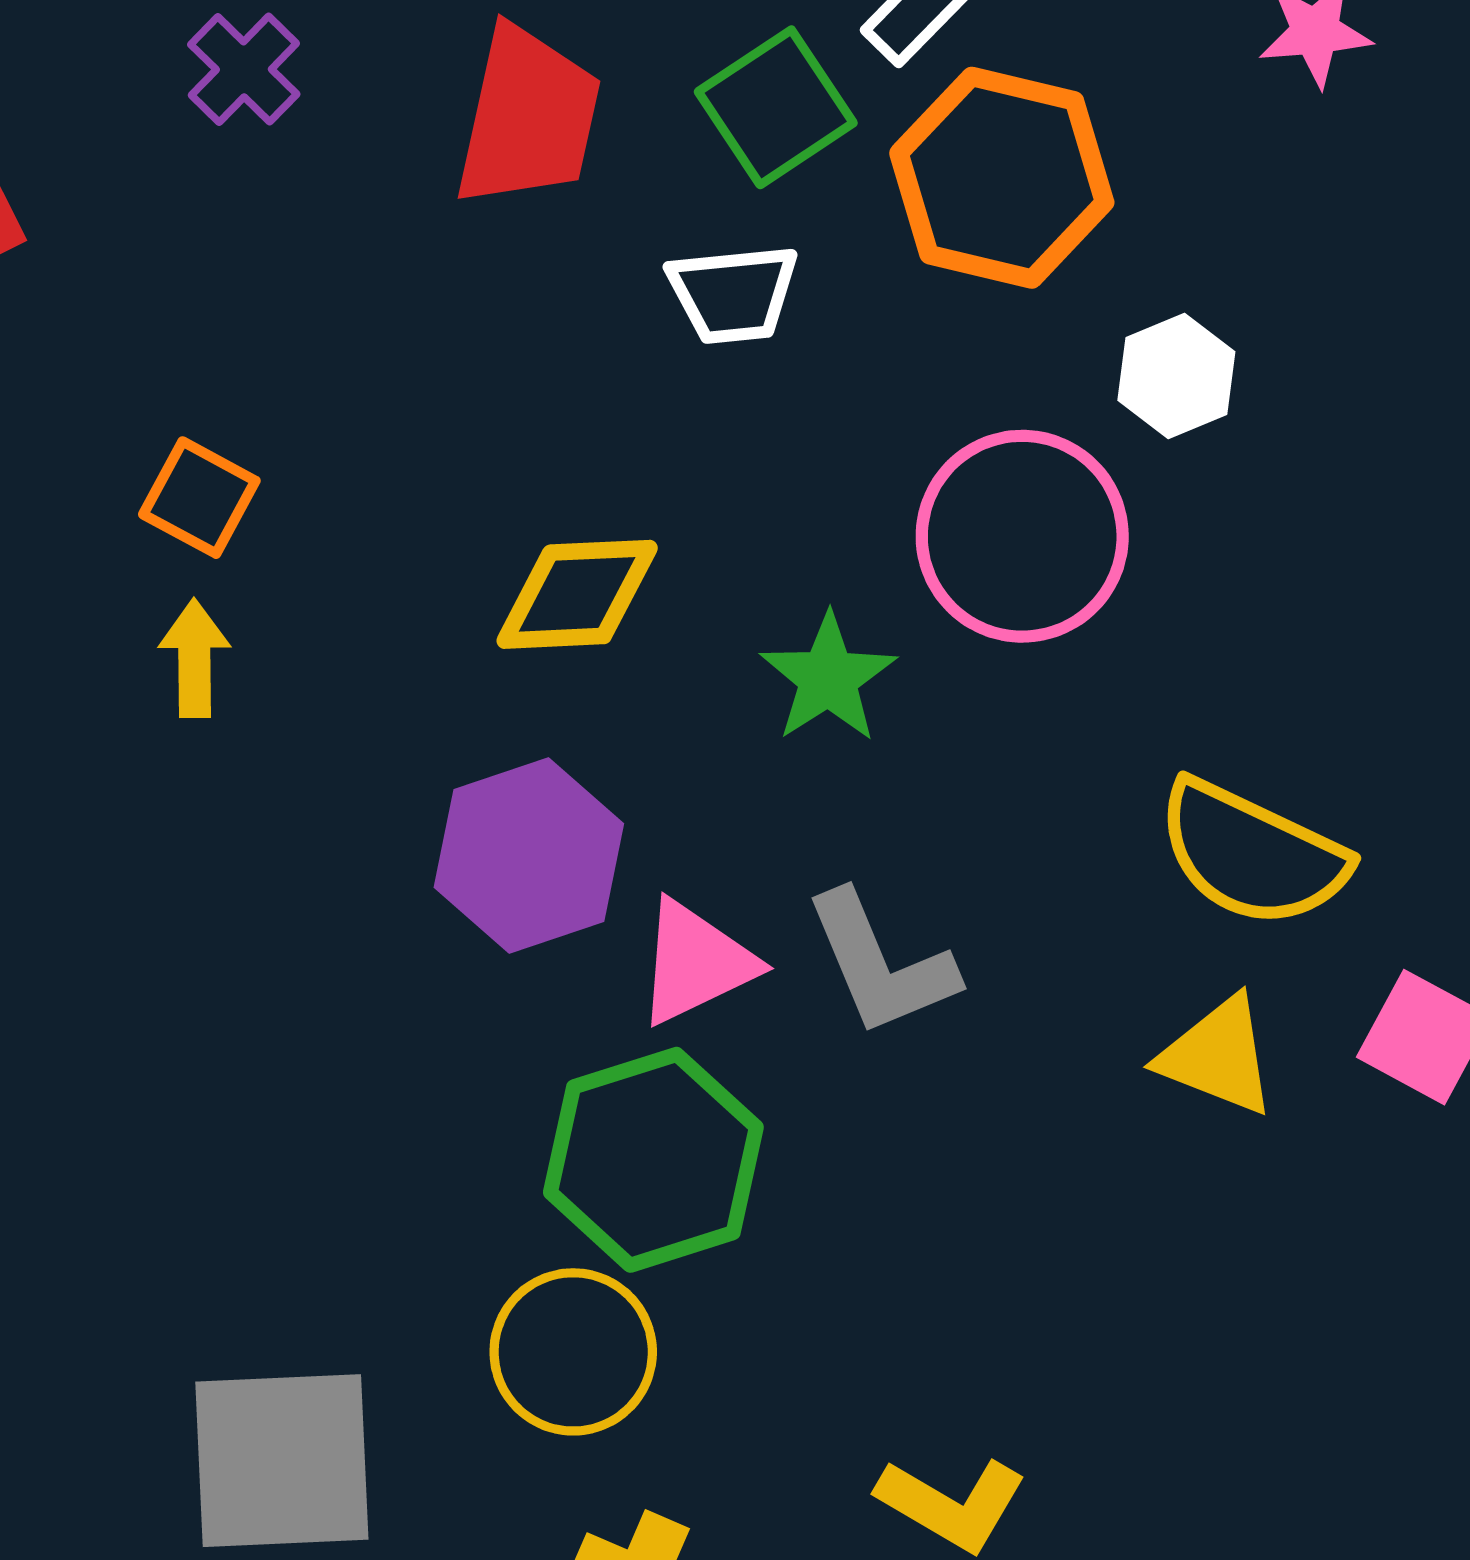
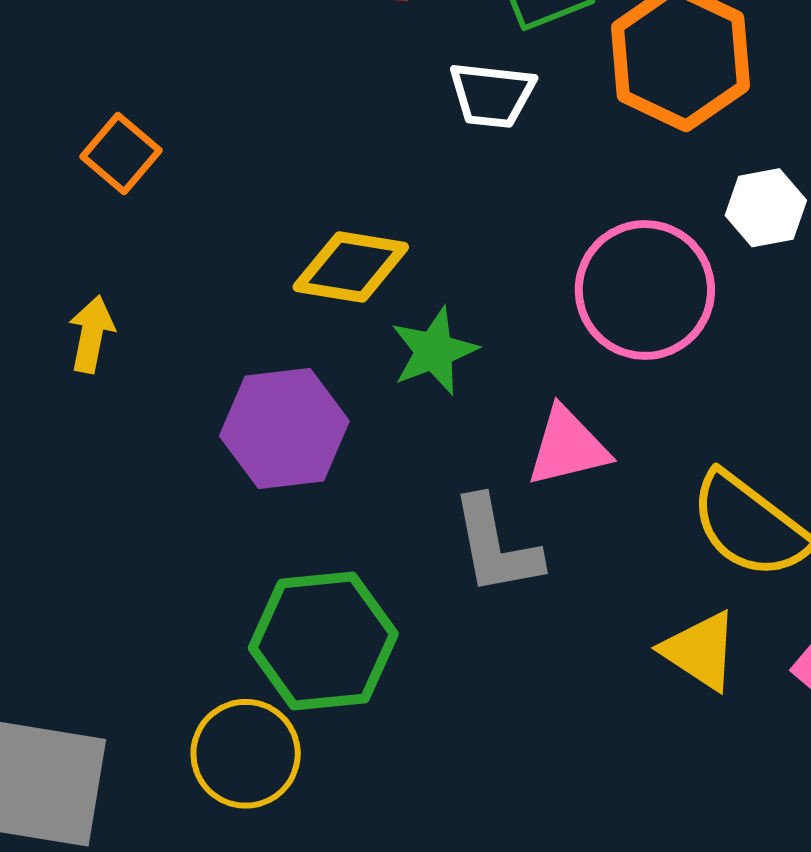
yellow arrow: (194, 658) -> (91, 334), moved
green star: (828, 678) -> (434, 351), moved
pink triangle: (696, 963) -> (568, 447), moved

